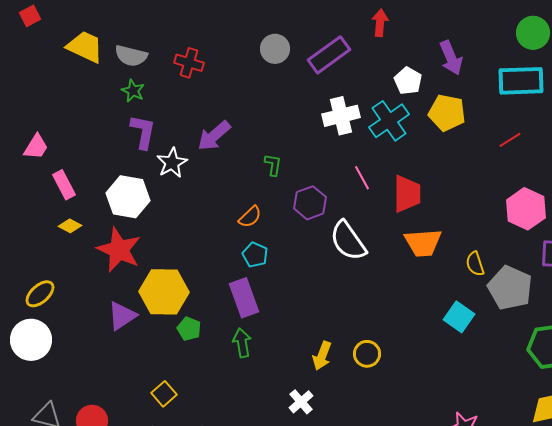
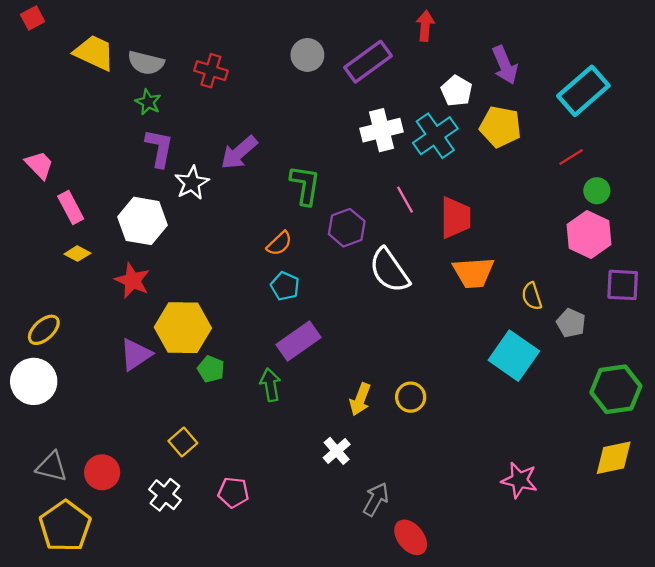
green circle: (533, 33) -> (597, 191), moved, size x0.7
cyan rectangle: (521, 81) -> (583, 91), turned -39
pink trapezoid: (36, 147) -> (39, 165), turned -76
green L-shape: (273, 165) -> (305, 185), size x1.6
red star: (119, 250) -> (132, 280), size x0.7
gray pentagon: (510, 288) -> (571, 323), size x0.6
purple rectangle: (244, 298) -> (298, 341), moved, turned 75
cyan square: (459, 317) -> (514, 356), size x1.4

